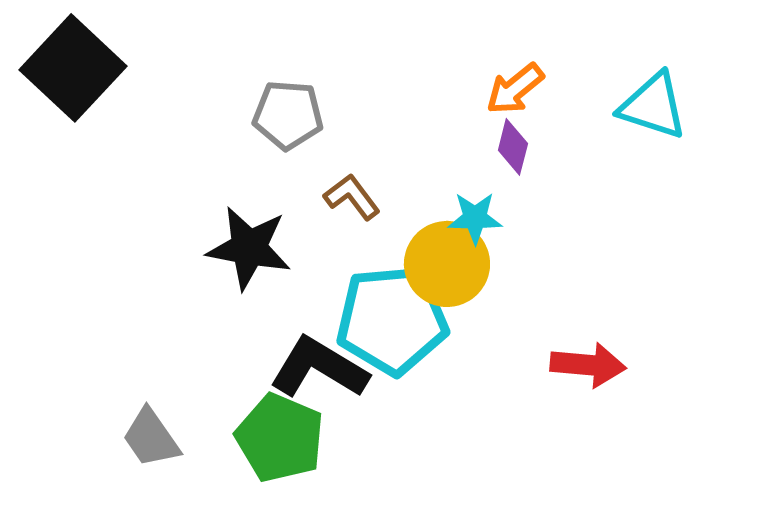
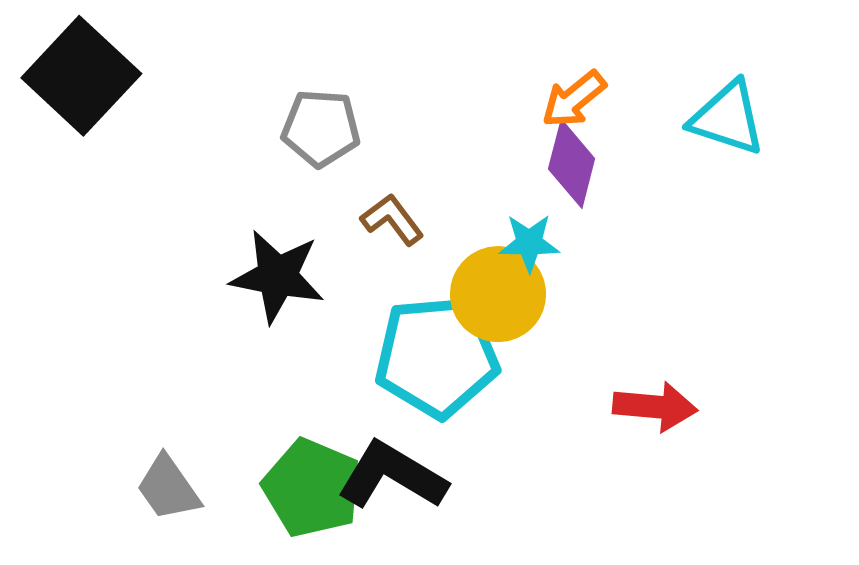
purple diamond: (513, 147) -> (572, 164), size x1.4
black L-shape: (319, 368) -> (392, 476), moved

